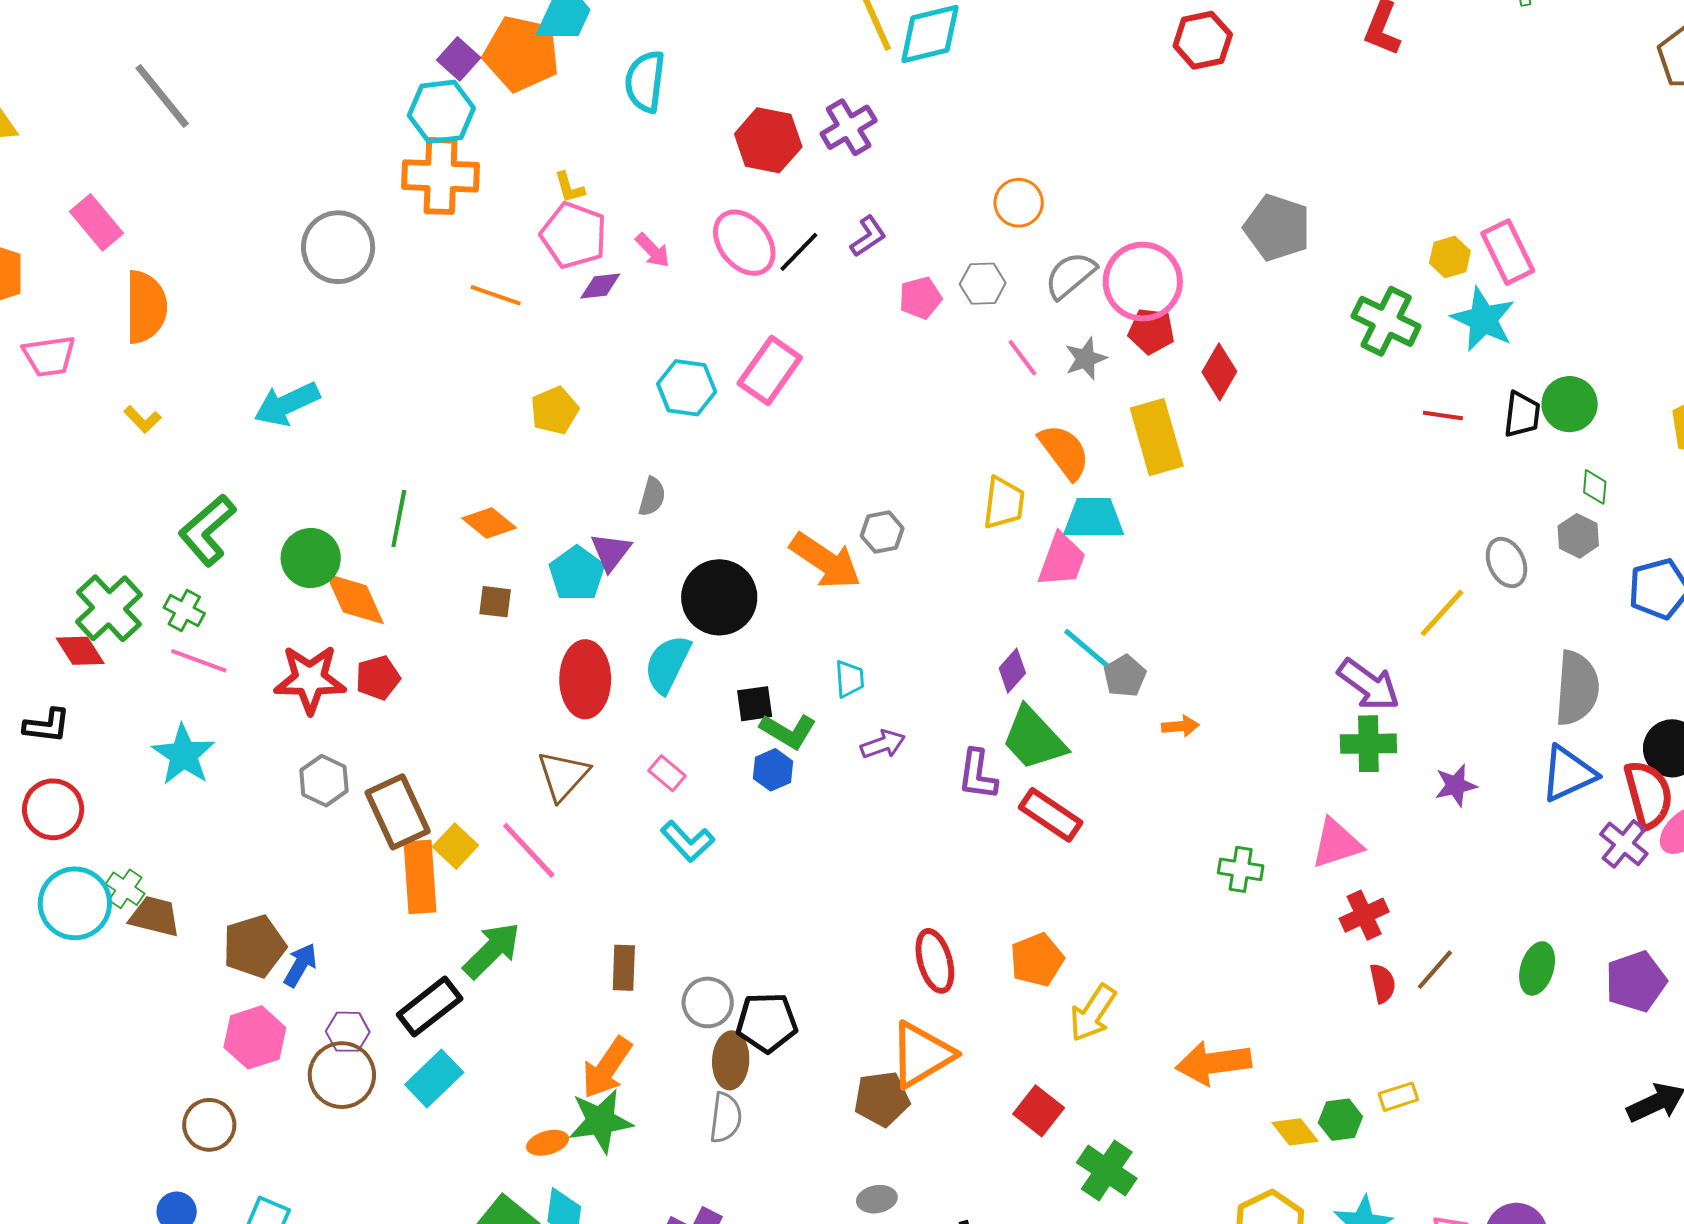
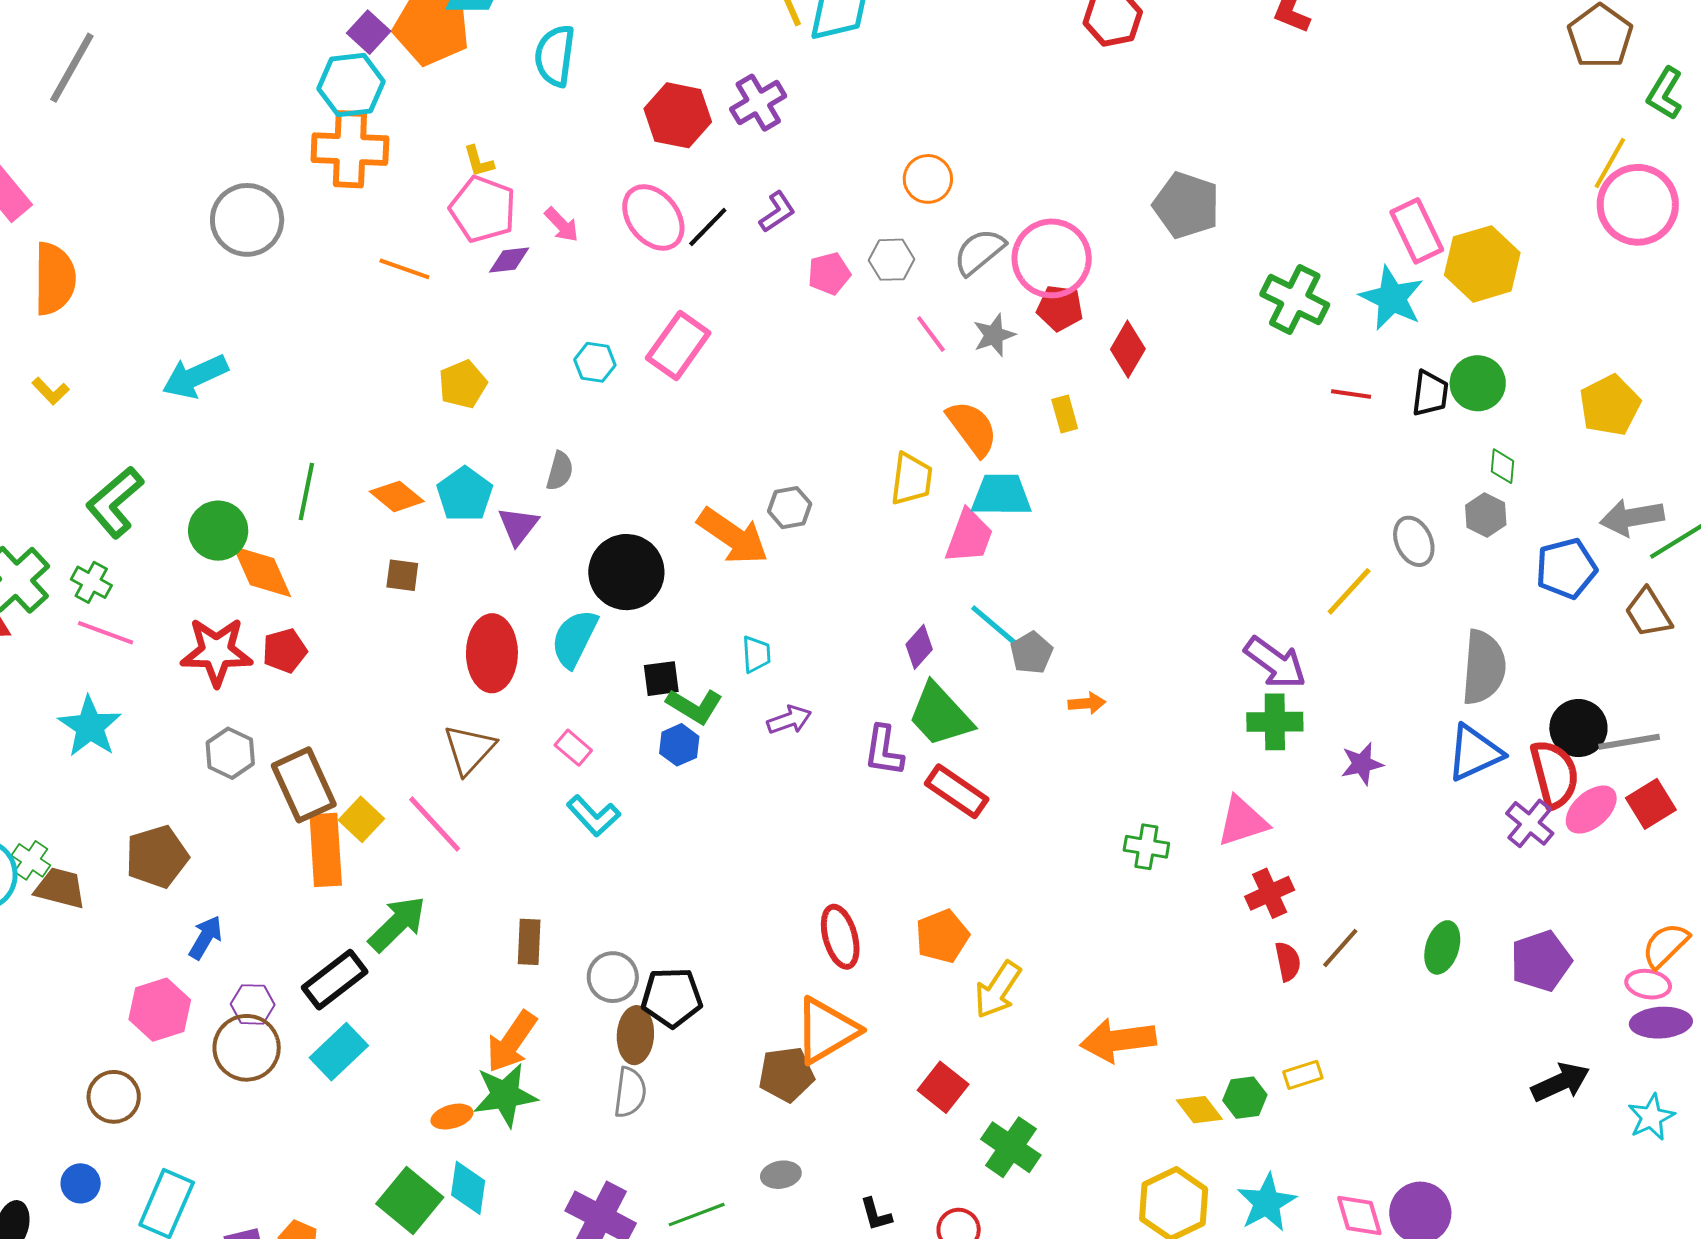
gray line: (162, 96) -> (72, 68), turned 68
yellow hexagon: (1450, 257) -> (1482, 264), moved, size x1.8
cyan hexagon: (687, 388) -> (595, 362), size x0.7
yellow rectangle: (1157, 437) -> (1065, 414), size x0.5
cyan pentagon: (577, 574) -> (465, 494), moved
brown pentagon: (254, 946) -> (157, 857), moved

